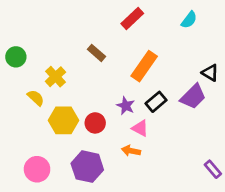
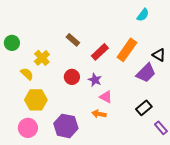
red rectangle: (132, 19) -> (100, 52), moved
orange rectangle: (144, 66) -> (127, 50), moved
black rectangle: (156, 102) -> (144, 108), moved
yellow hexagon: (63, 120) -> (36, 100), moved
red circle: (95, 123) -> (72, 77), moved

